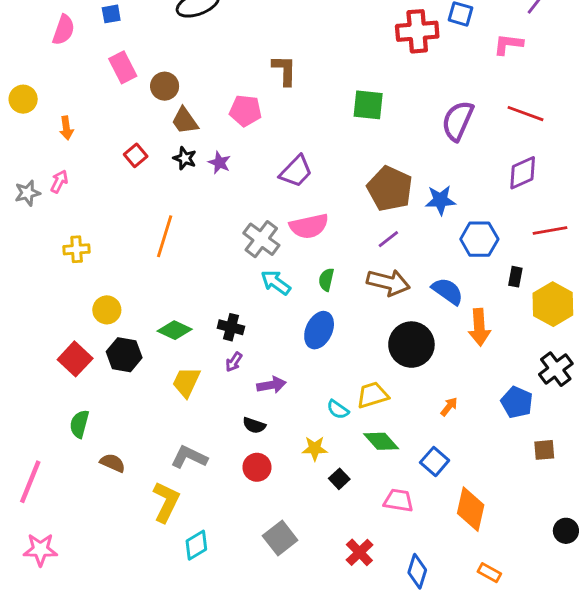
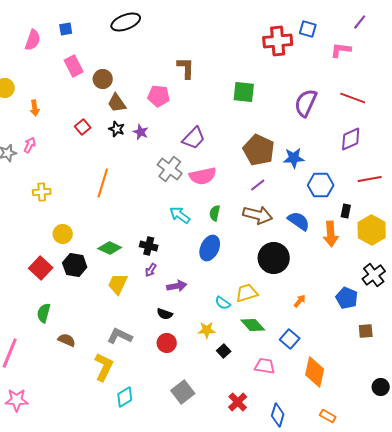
gray cross: (261, 239) -> (170, 169), moved
orange arrow: (479, 327) -> (331, 234), moved

